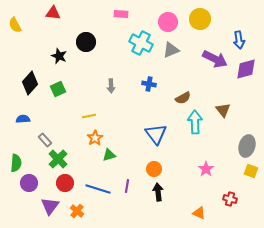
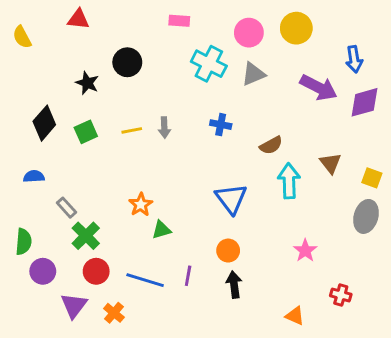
yellow line: (89, 116) -> (132, 130), moved
yellow square: (251, 171) -> (372, 178), moved

